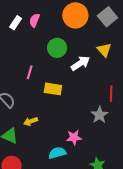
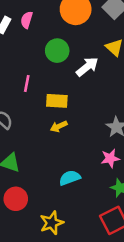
yellow arrow: (31, 121) -> (59, 126), moved
pink star: (74, 137) -> (110, 158), moved

